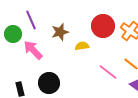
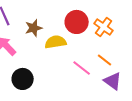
yellow semicircle: (82, 46) -> (56, 42), size x1.5

